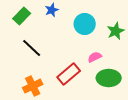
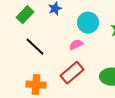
pink semicircle: (95, 57) -> (76, 45), moved
orange cross: (33, 86) -> (36, 85), turned 30

